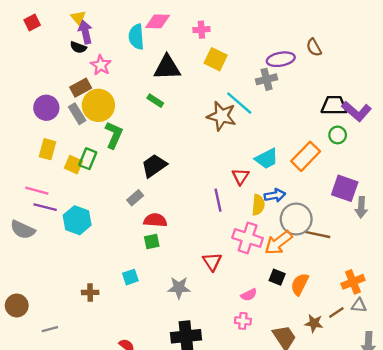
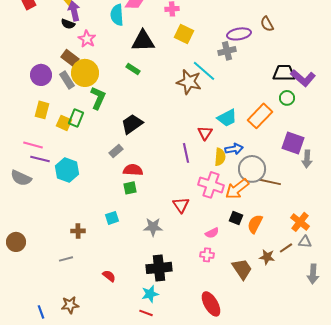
brown rectangle: (81, 88) -> (70, 58), turned 66
orange cross: (353, 282) -> (300, 222), turned -30
gray line: (50, 329) -> (66, 259), moved

